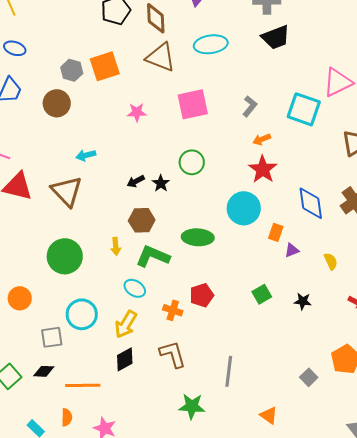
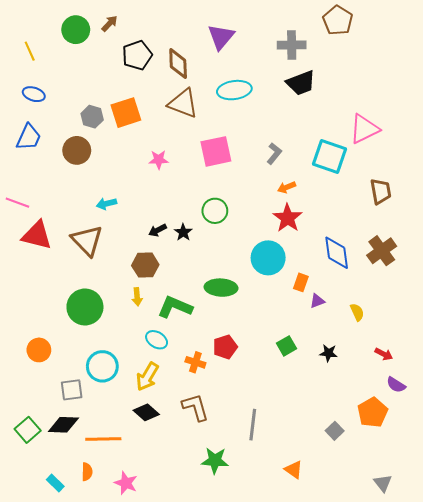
brown hexagon: (142, 220) -> (145, 265), moved
black diamond: (125, 359) -> (146, 412), turned 70
black diamond: (44, 371) -> (63, 425), size x1.4

